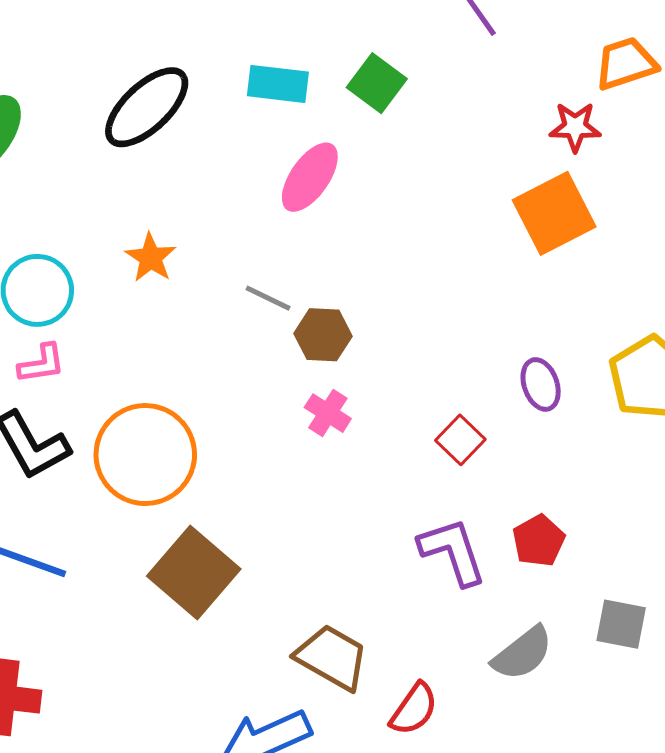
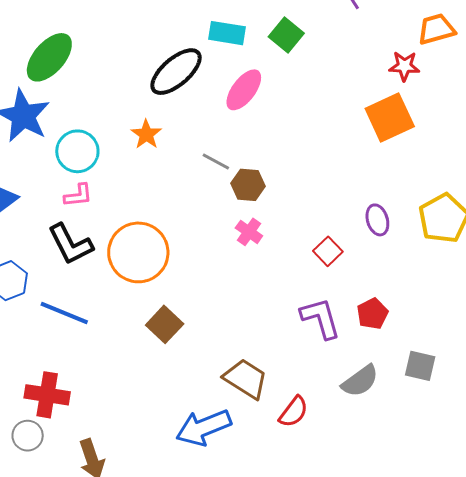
black ellipse: (147, 107) -> (176, 72), moved
brown square: (194, 573) -> (165, 324), size x0.7

